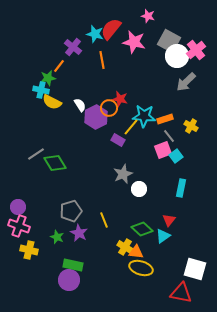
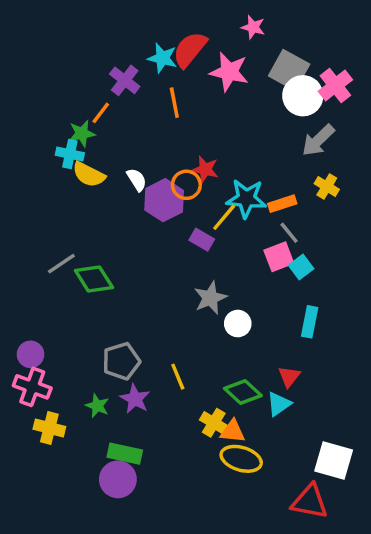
yellow cross: (191, 126) -> (327, 187), moved

